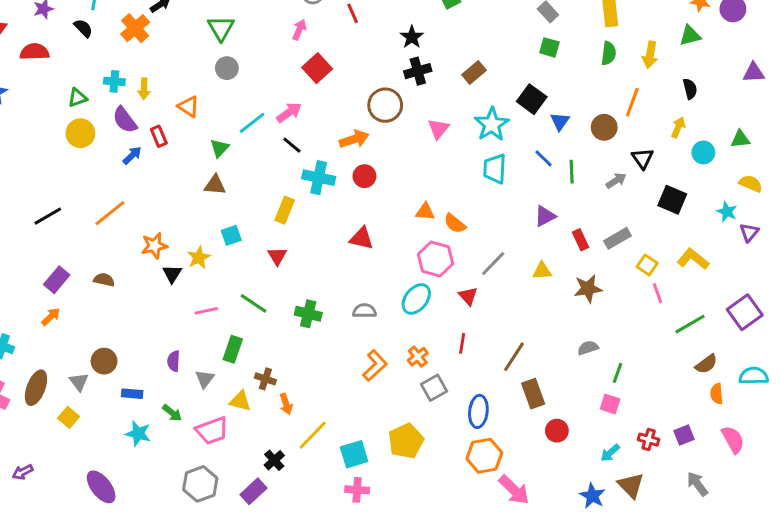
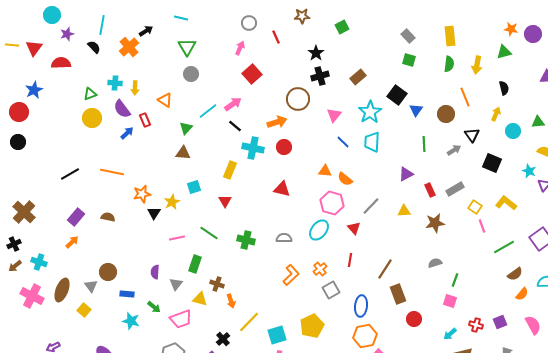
orange line: (632, 102) -> (465, 97), turned -42
blue line: (544, 158) -> (343, 142), moved
orange line: (110, 213) -> (112, 172), turned 50
orange semicircle: (717, 394) -> (522, 294), turned -136

